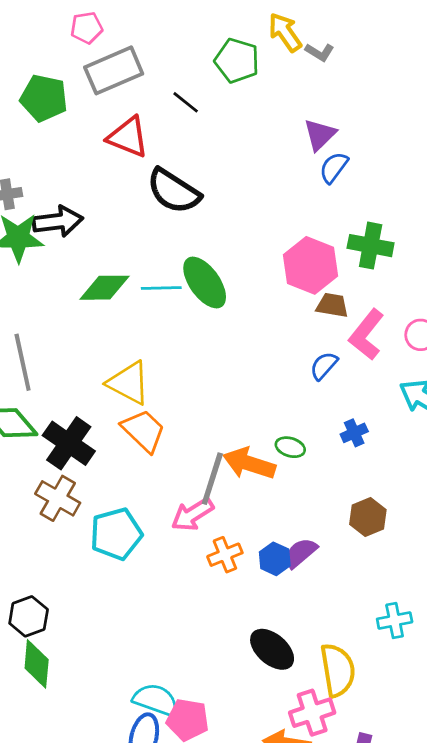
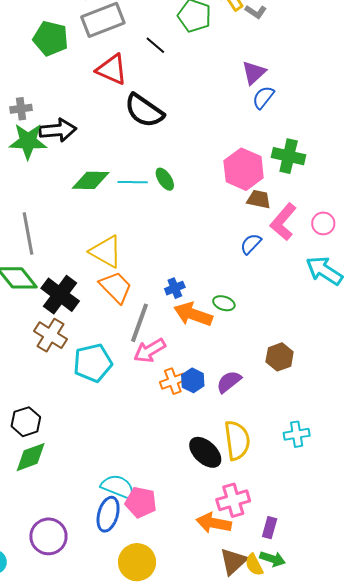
green ellipse: (205, 283) -> (165, 179), size x0.6
blue cross: (354, 433) -> (175, 288), moved
gray line: (212, 479) -> (139, 323), moved
blue hexagon: (275, 559) -> (193, 380), moved
green diamond: (37, 664) -> (31, 457), turned 63
yellow semicircle: (338, 670) -> (237, 440), moved

